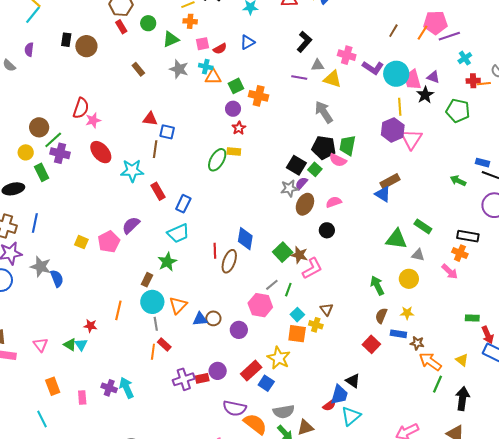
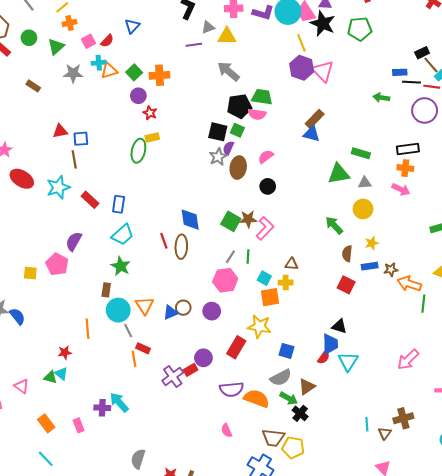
black star: (425, 95) -> (323, 23), size x1.4
green trapezoid: (347, 146) -> (262, 97), turned 105
brown triangle: (327, 309) -> (292, 264), turned -32
blue square: (266, 383) -> (287, 351), moved

